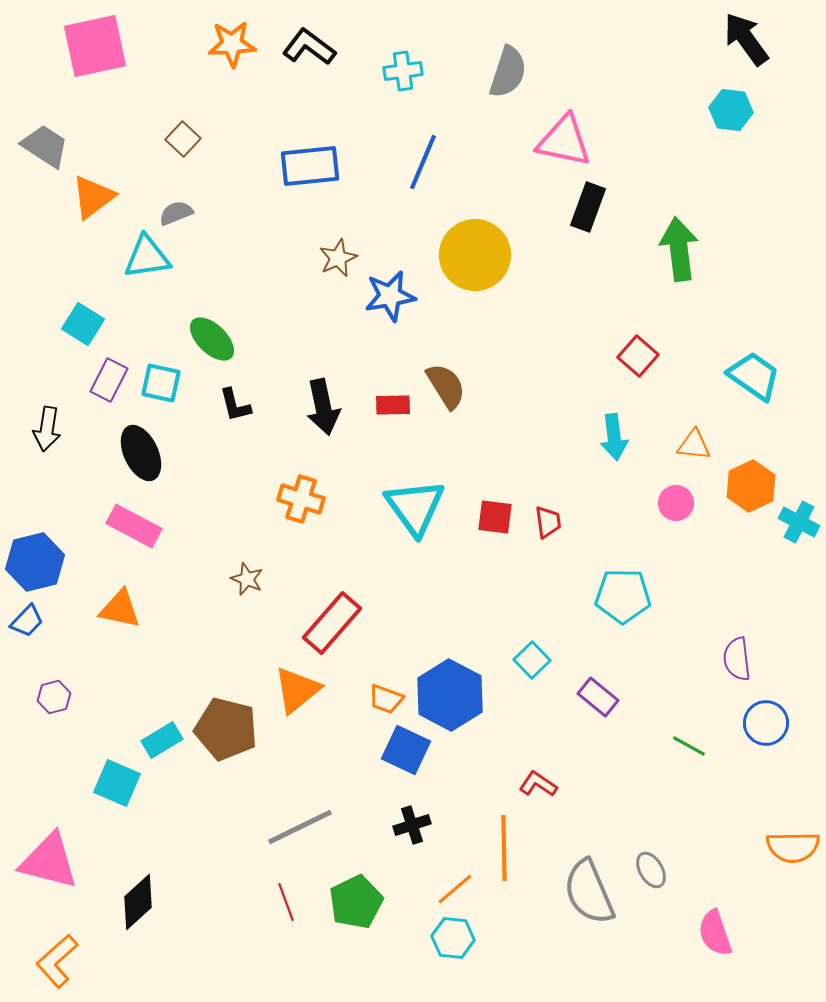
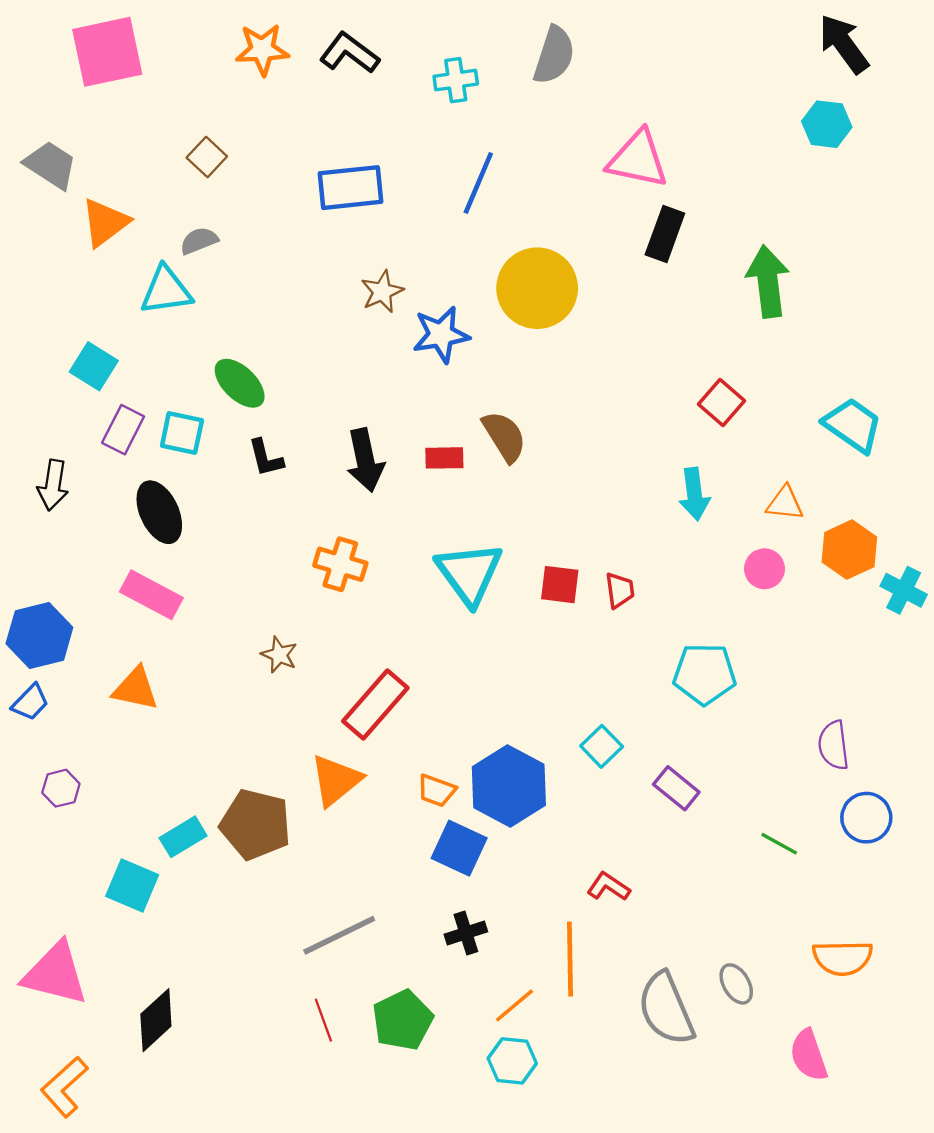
gray semicircle: (508, 72) -> (554, 55), moved
orange semicircle: (793, 847) -> (843, 958), moved

